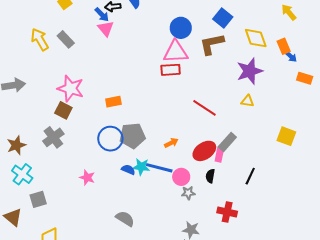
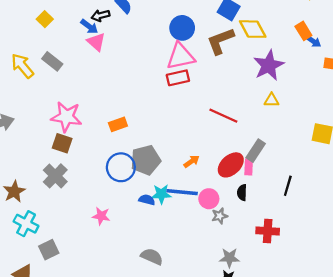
yellow diamond: (256, 38) -> (253, 29), moved

